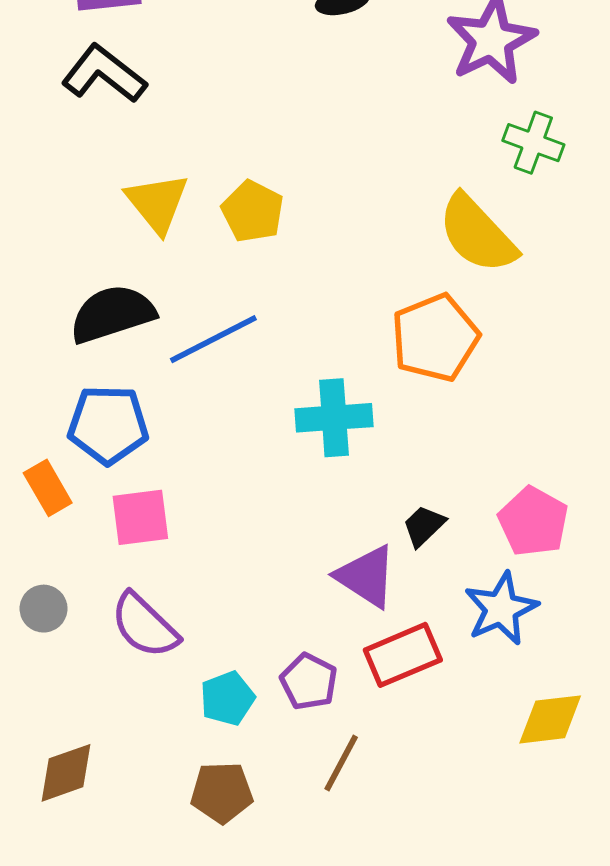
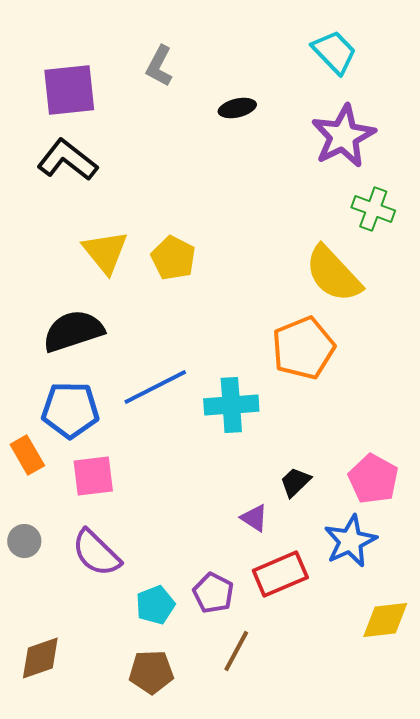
blue line: (213, 339) -> (155, 387), moved
purple triangle: (366, 576) -> (254, 518), size x0.6

